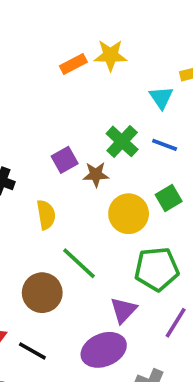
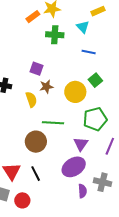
green cross: (122, 141) -> (55, 35), moved, turned -30
purple square: (65, 160) -> (36, 69), turned -32
brown star: (96, 174) -> (46, 87), moved
green line: (79, 263) -> (53, 123), turned -30
black line: (32, 351) -> (36, 174), turned 42

